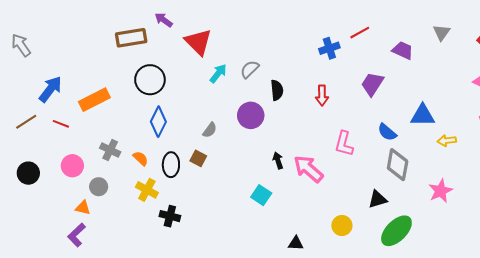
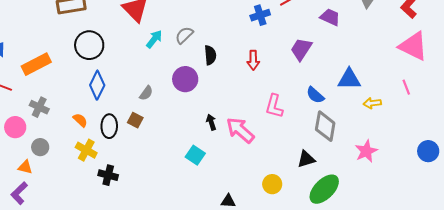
gray cross: (110, 150) -> (39, 107), moved

